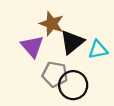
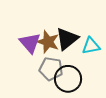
brown star: (52, 24) -> (48, 42), moved

